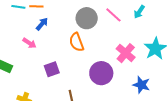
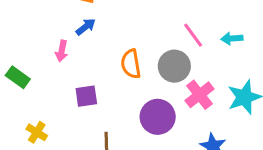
cyan arrow: (139, 12) -> (232, 38), turned 40
gray circle: (87, 18) -> (174, 66), moved
pink arrow: (29, 43) -> (62, 51), turned 56

